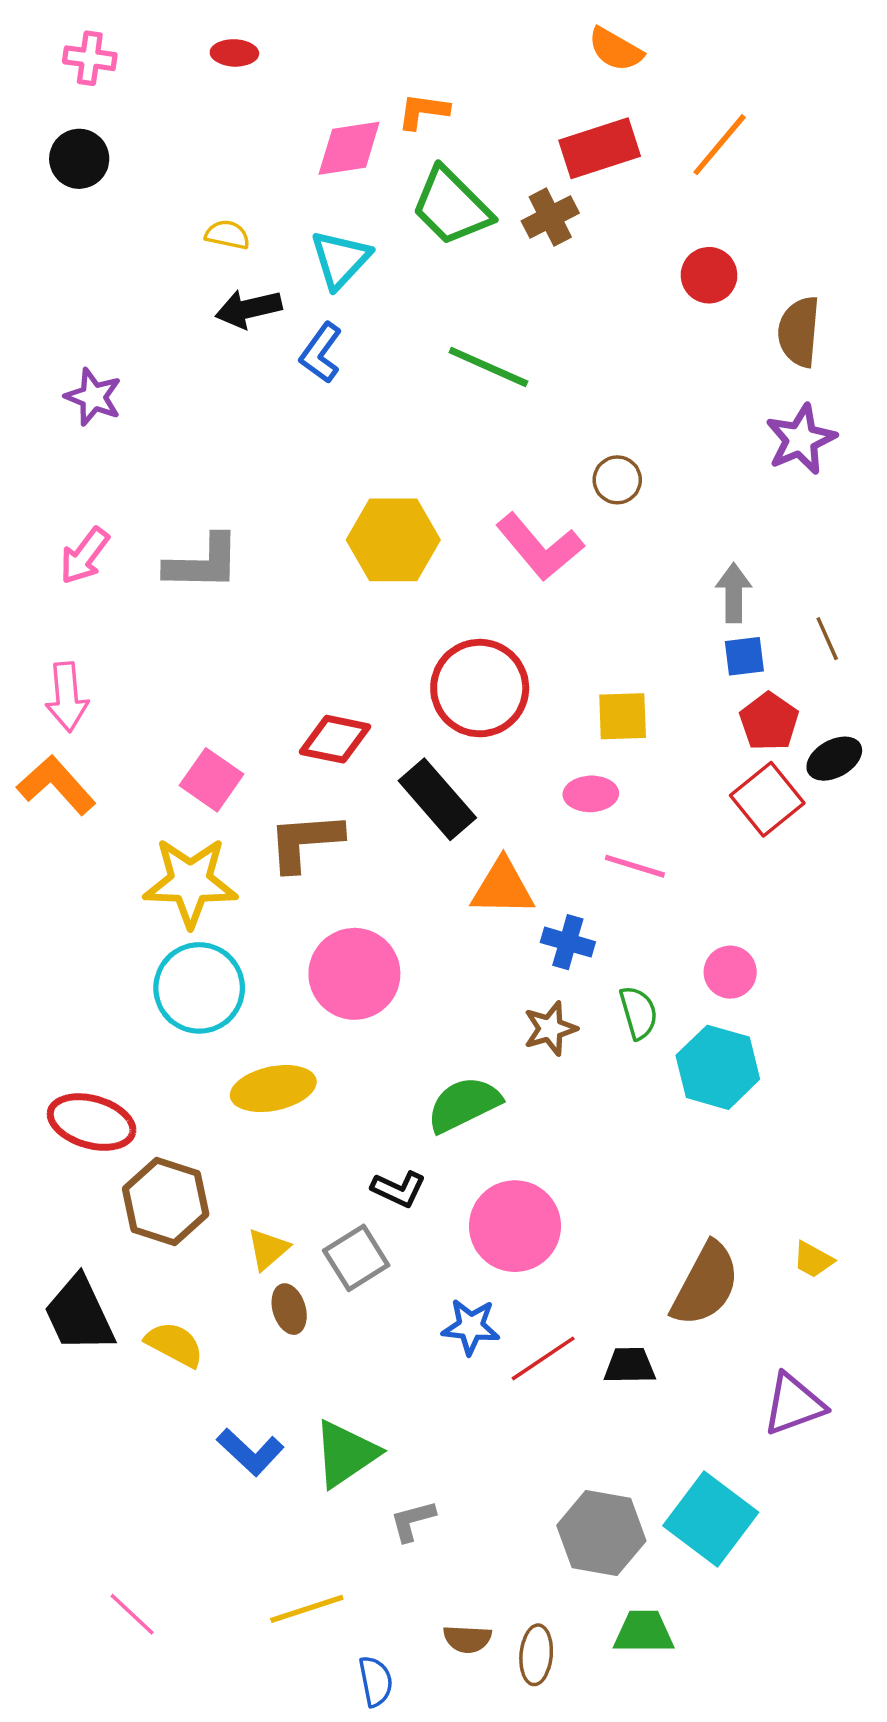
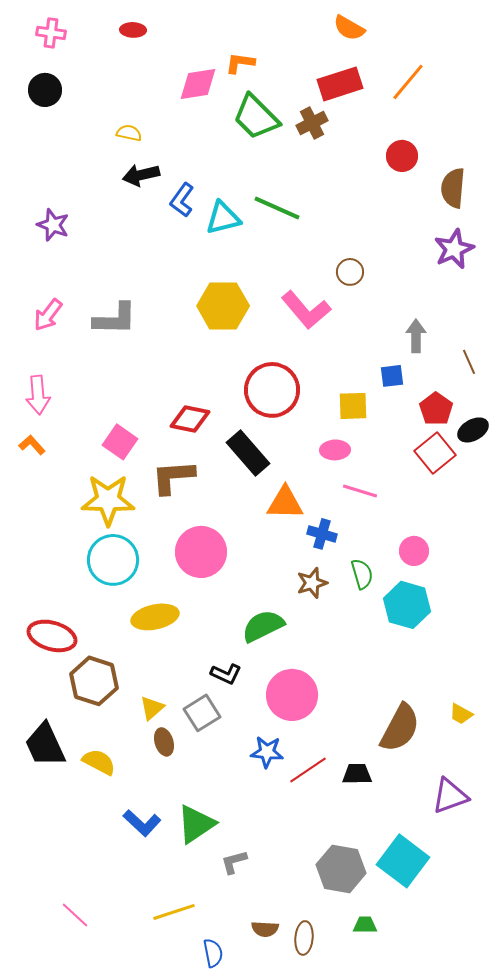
cyan triangle: (340, 259) -> (223, 218), moved, turned 33
blue square: (744, 656) -> (392, 376), moved
orange L-shape: (56, 785) -> (32, 445), size x0.6
green trapezoid: (644, 1632) -> (365, 925), size x0.7

